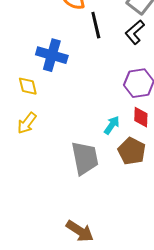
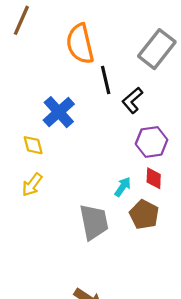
black L-shape: (135, 32) -> (132, 100), moved
blue cross: (52, 55) -> (59, 112), turned 32

